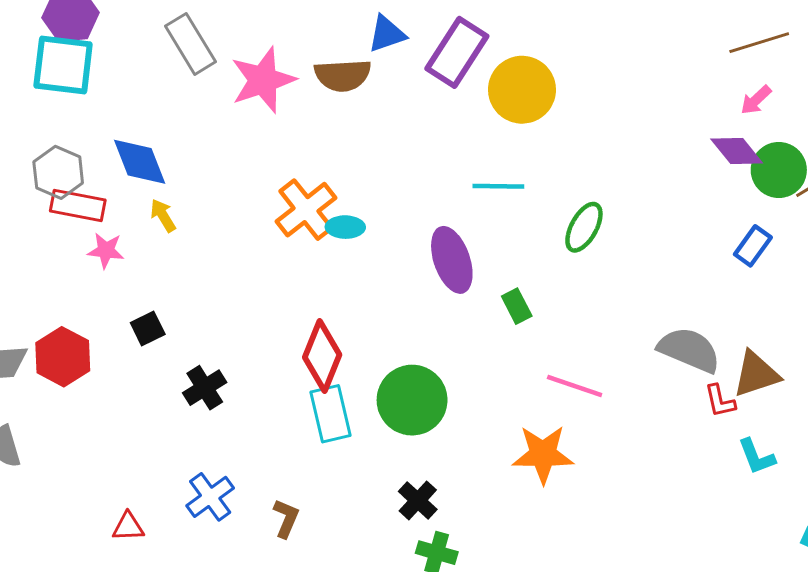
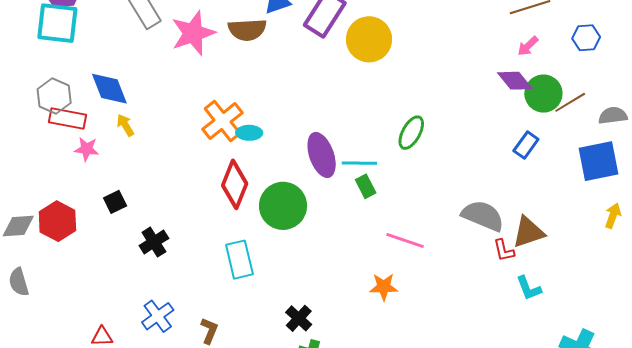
cyan line: (498, 186) -> (359, 163), moved
red diamond: (322, 356) -> (235, 184), moved
green circle: (412, 400) -> (283, 206), moved
orange star: (543, 454) -> (384, 287), size x0.7

